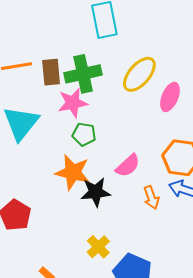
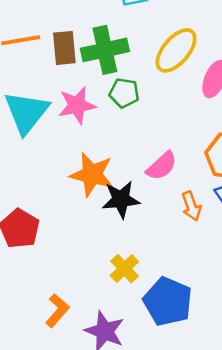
pink star: (73, 103) -> (77, 105), moved
green pentagon: (84, 134) -> (124, 93), moved

